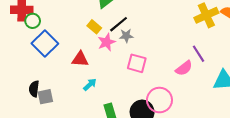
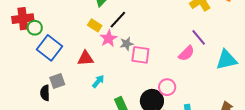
gray star: (126, 36) -> (127, 44), moved
gray square: (45, 97) -> (57, 81), moved
pink circle: (159, 100) -> (167, 87), size x0.7

